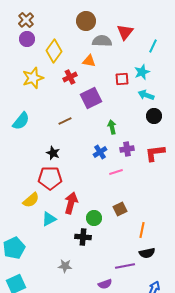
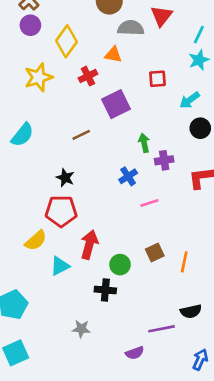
cyan star: (142, 72) -> (199, 60), moved
cyan arrow: (146, 95) -> (190, 100), turned -56
purple cross: (127, 149) -> (164, 160), moved
orange line: (142, 230) -> (184, 262), moved

